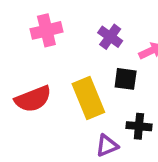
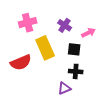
yellow rectangle: (88, 98) -> (45, 48), moved
black cross: (139, 126) -> (76, 71), moved

